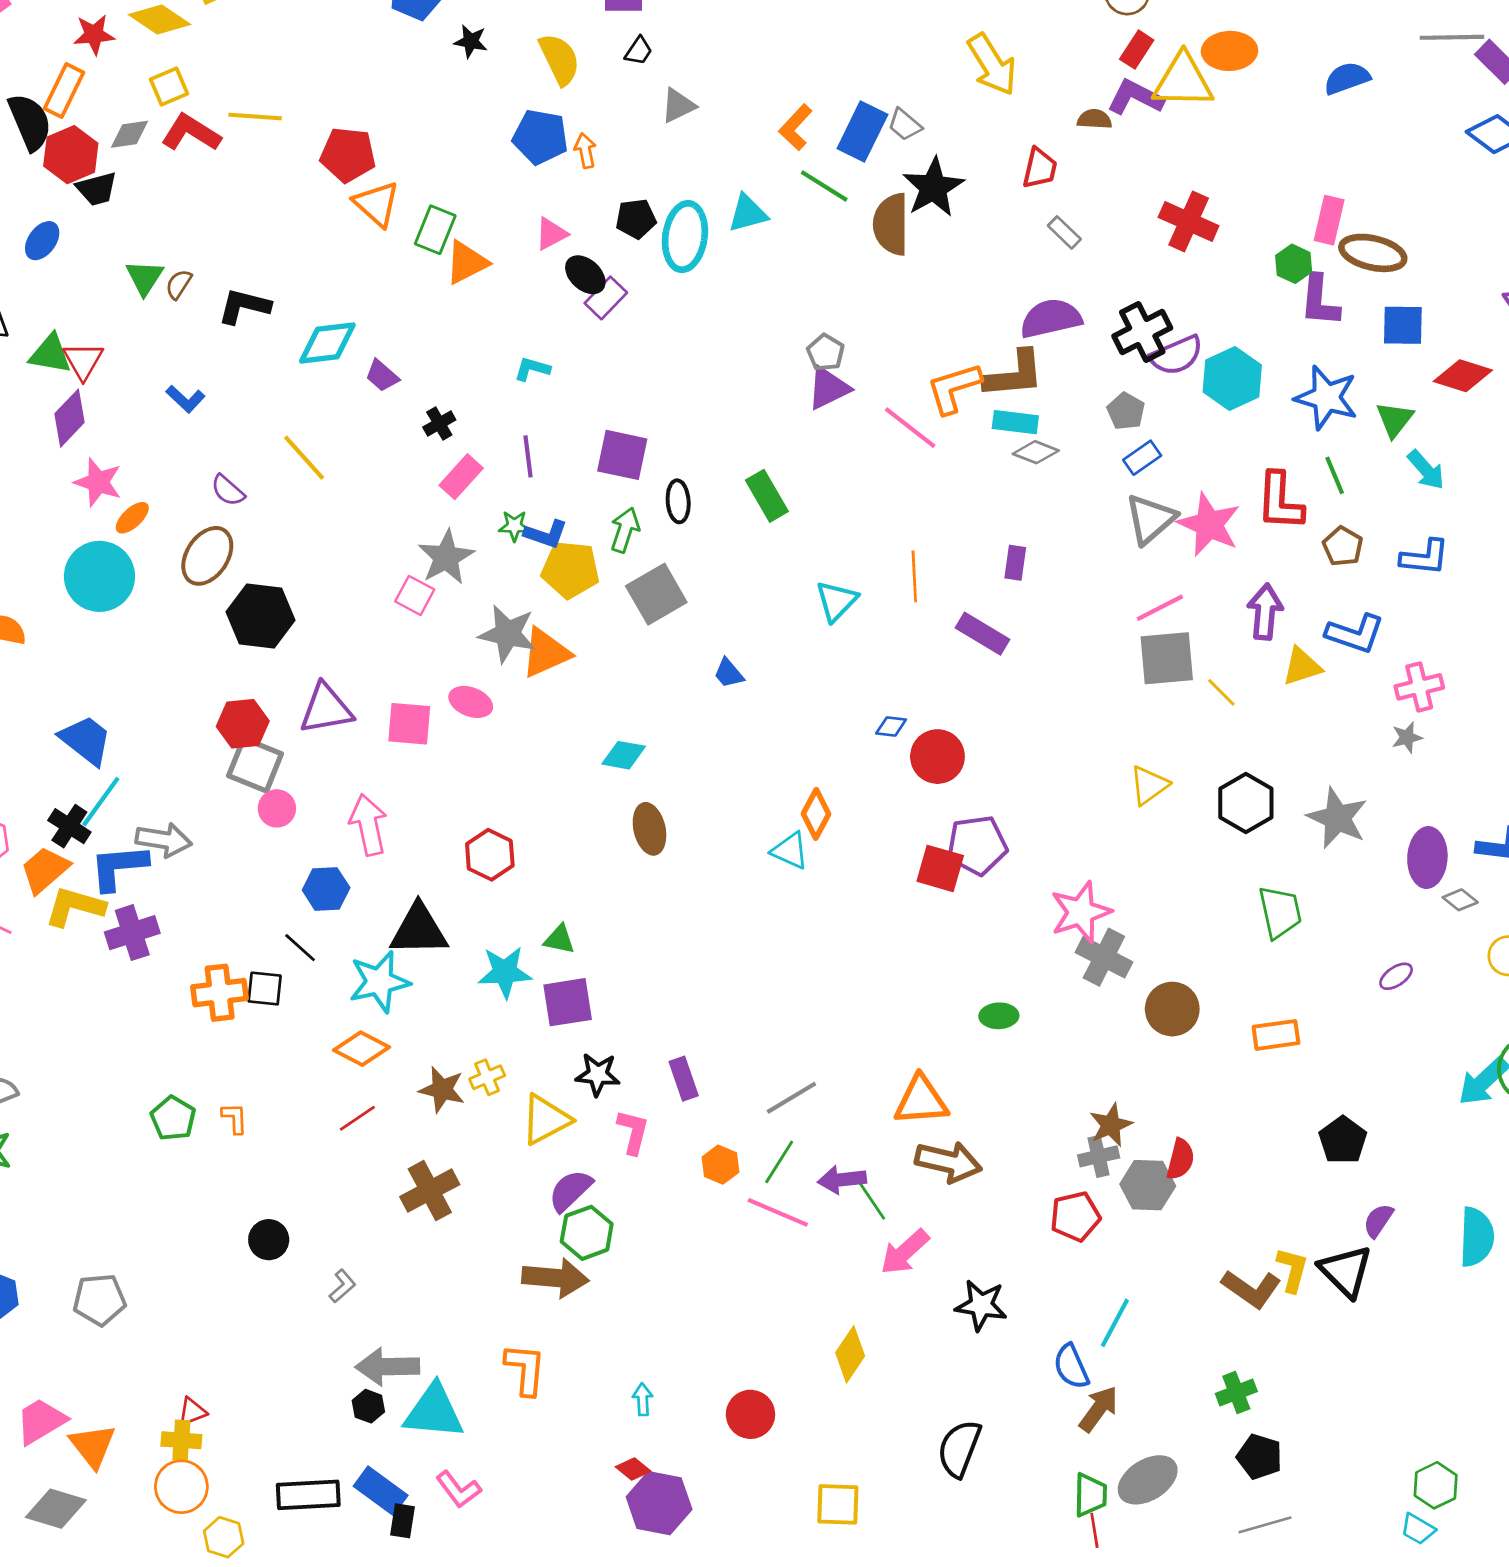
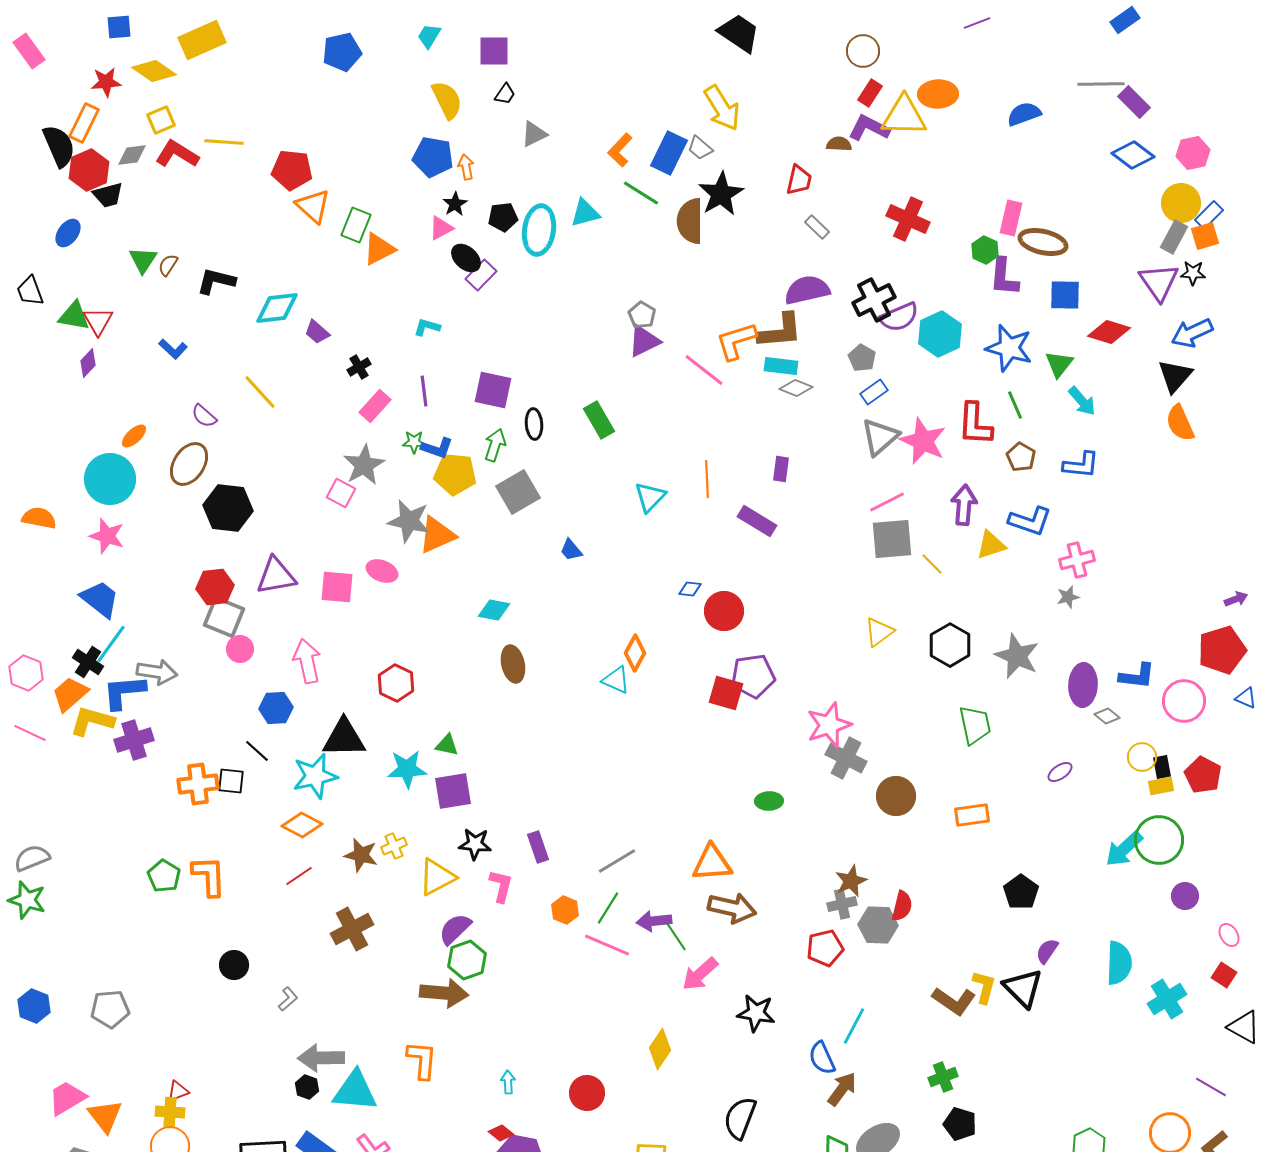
black star: (471, 41) -> (455, 204), moved, turned 30
yellow arrow: (992, 65) -> (722, 108), moved
purple diamond: (69, 418) -> (88, 363), size x0.7
pink star: (98, 482) -> (107, 536), moved
orange L-shape: (235, 1118) -> (209, 876), size x1.8

